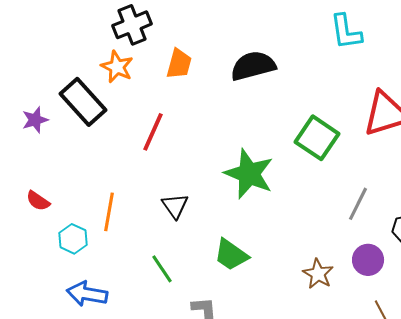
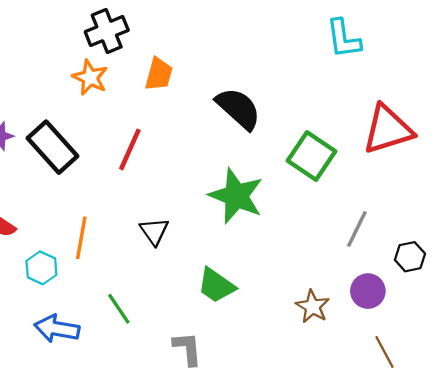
black semicircle: (253, 66) -> (238, 108), moved, turned 57
black rectangle: (83, 102) -> (52, 147), moved
green line: (162, 269) -> (119, 309), moved

